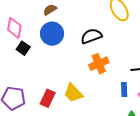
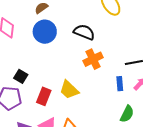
black semicircle: (91, 36) -> (84, 32), turned 45
black square: (23, 48) -> (21, 76), moved

